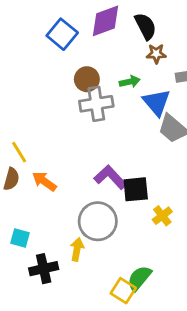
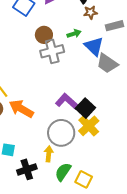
orange arrow: (44, 181) -> (21, 109), size x1.4
black square: (136, 189) -> (85, 108), turned -36
yellow cross: (162, 216) -> (89, 126), moved, size x1.5
green semicircle: (139, 278) -> (63, 172), moved

